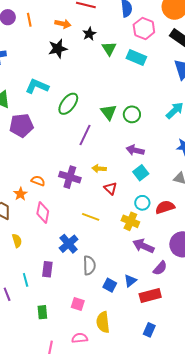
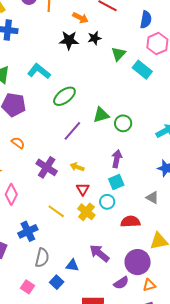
black star: (89, 34) -> (95, 38), moved
green triangle: (109, 112) -> (101, 115), turned 36
purple arrow: (135, 150) -> (117, 159), turned 72
orange semicircle: (38, 181) -> (18, 143), moved
cyan circle: (142, 203) -> (107, 202), moved
yellow cross: (130, 221) -> (86, 212), moved
purple semicircle: (160, 268) -> (121, 283), moved
blue triangle: (130, 281) -> (72, 265), moved, turned 32
pink square: (78, 304) -> (28, 287), moved

